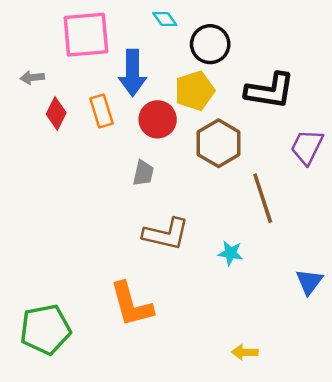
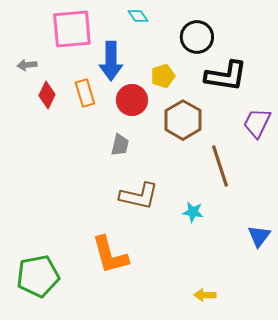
black circle: (210, 44) -> (197, 37), moved
yellow pentagon: (195, 91) -> (163, 76), size x0.7

